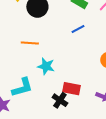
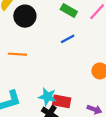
cyan star: (46, 66) -> (47, 97), moved

